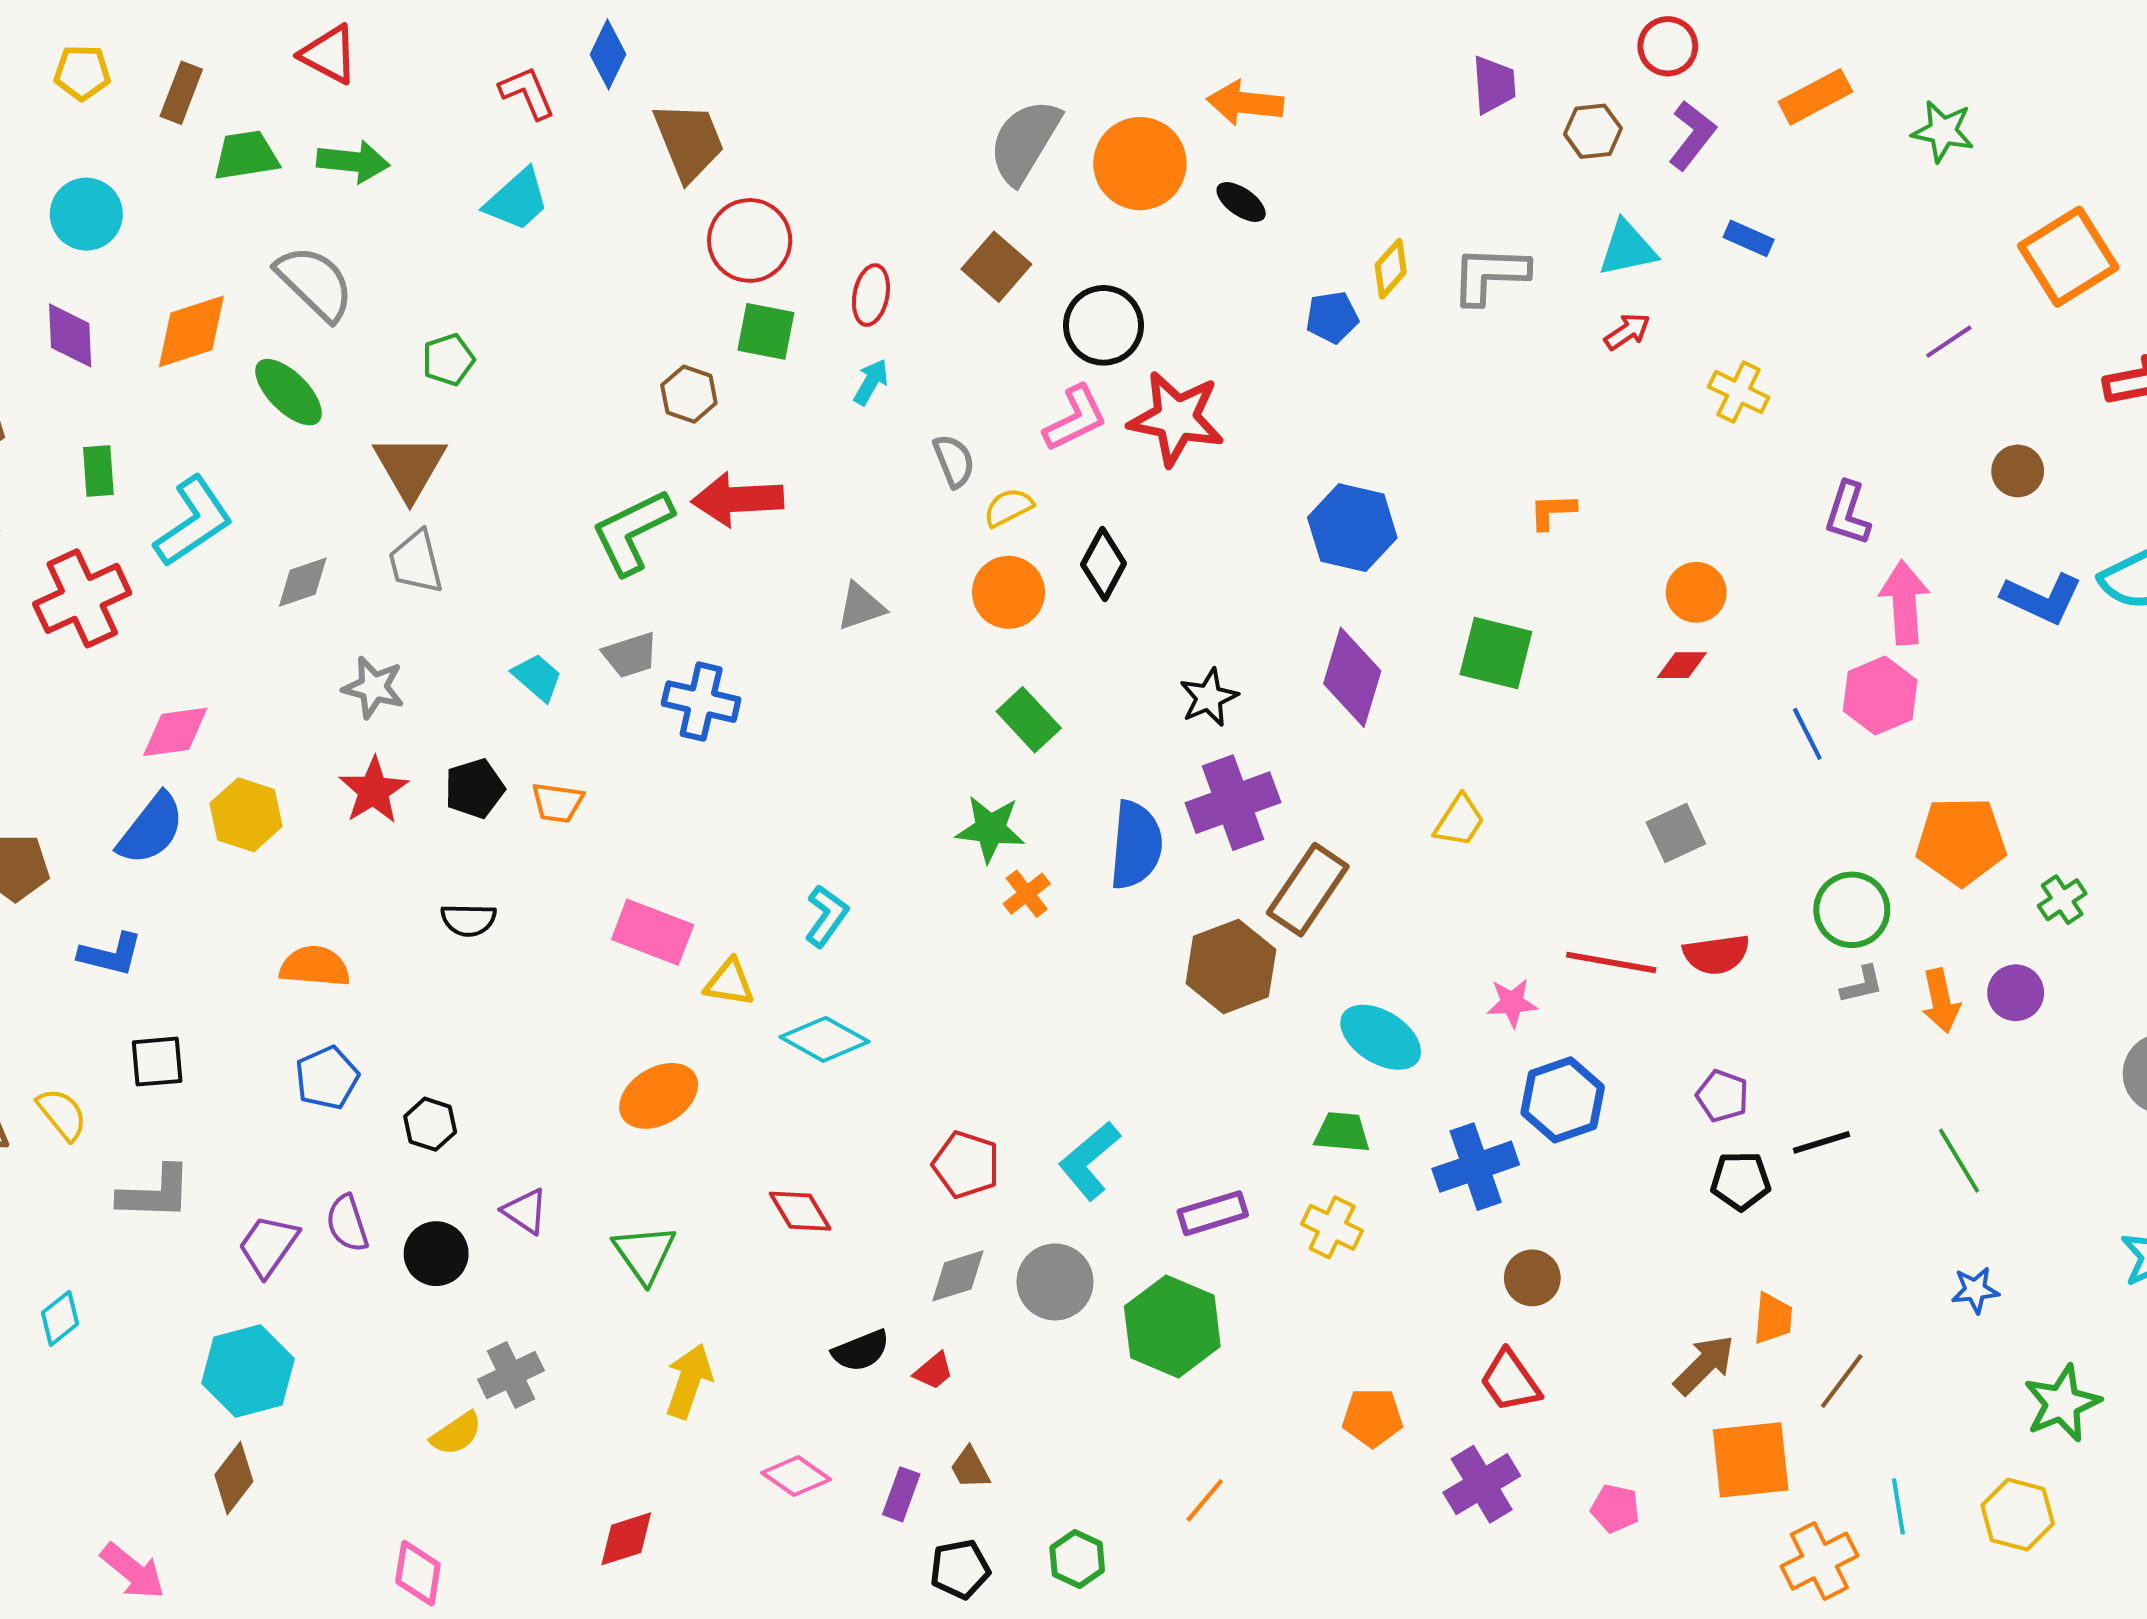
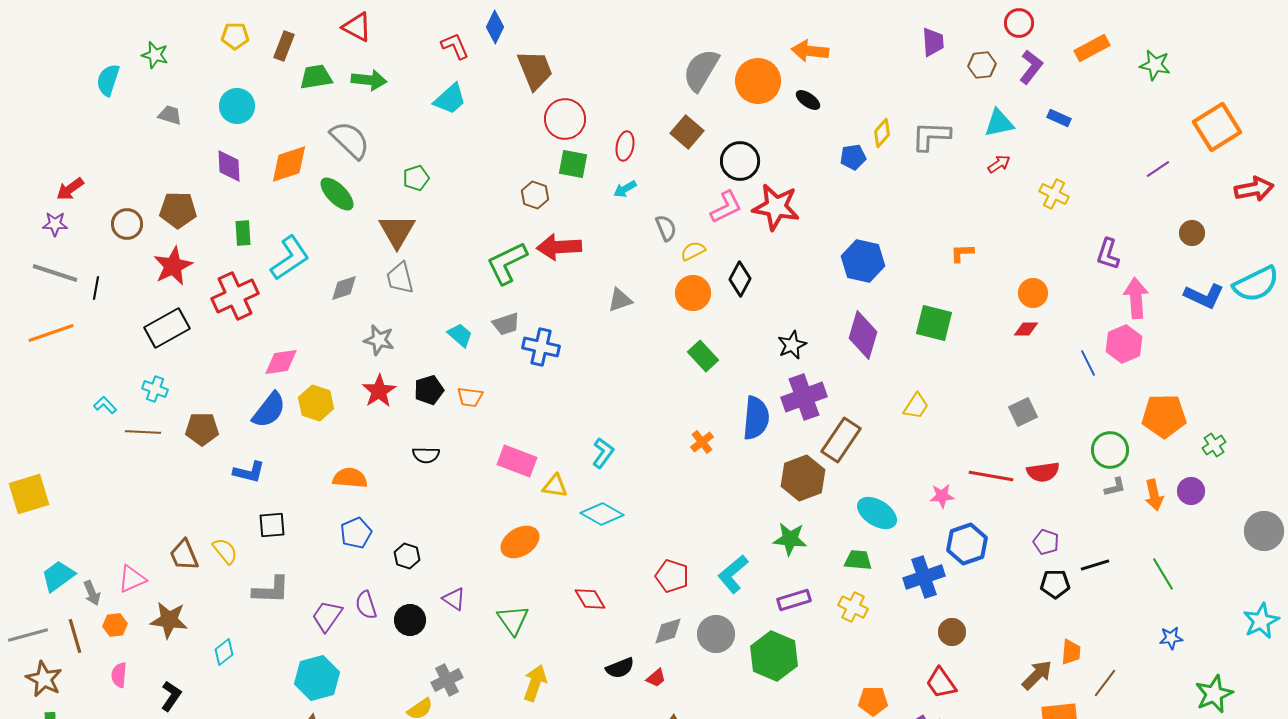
cyan arrow: (871, 382) -> (625, 189), turned -150
green star: (990, 829) -> (790, 539), moved

